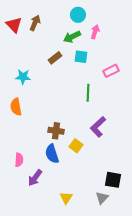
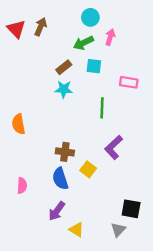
pink rectangle: (111, 71) -> (129, 82), turned 35
cyan star: (23, 77) -> (64, 89), moved
purple arrow: (35, 178) -> (57, 211), moved
yellow triangle: (66, 198) -> (76, 230), turned -32

